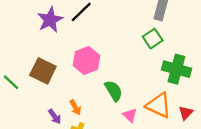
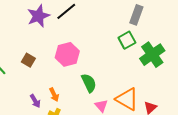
green cross: (176, 69) -> (152, 55), moved, turned 35
brown square: (43, 71) -> (28, 60), size x0.6

